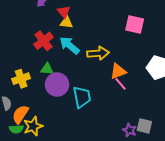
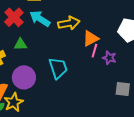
pink line: (120, 84) -> (94, 51), turned 64
purple circle: (57, 85) -> (24, 77), moved
purple star: (130, 130) -> (109, 58), moved

